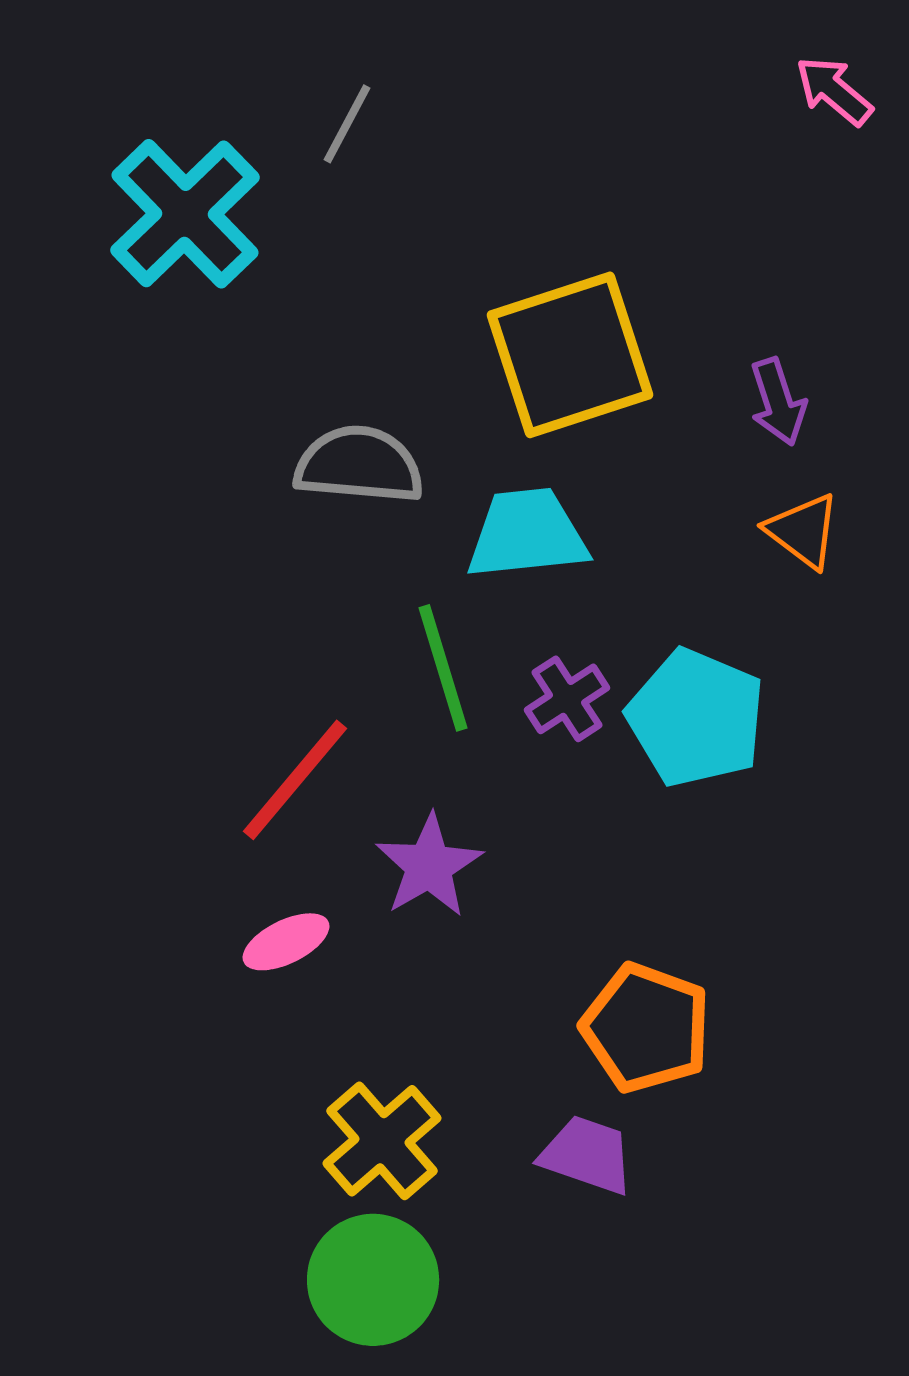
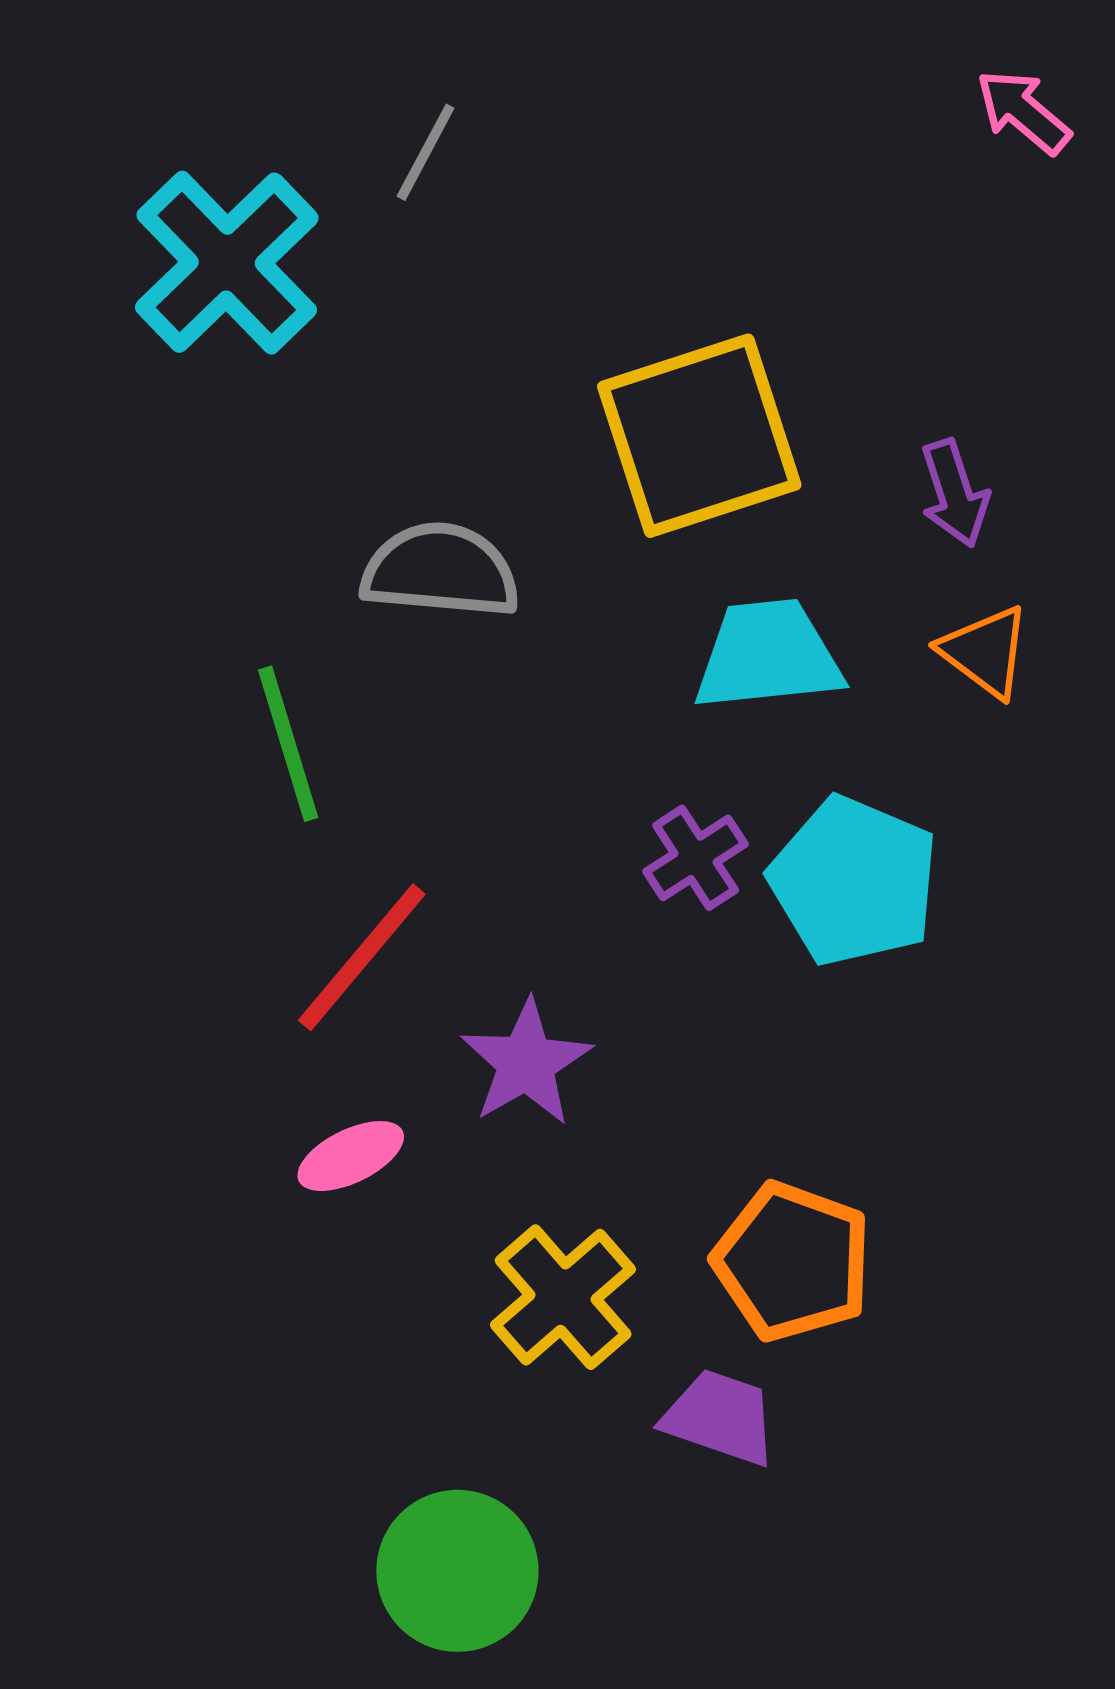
cyan trapezoid: (527, 534) -> (768, 655), moved
green line: (443, 668) -> (288, 744), moved
yellow cross: (382, 1141) -> (563, 1297), moved

